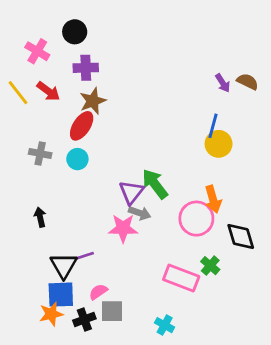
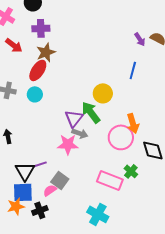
yellow circle: (219, 144) -> (103, 93), moved
gray square: (112, 311) -> (60, 180), moved, turned 36
cyan cross: (165, 325) -> (98, 214), size x1.5

